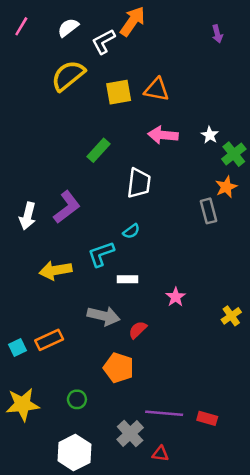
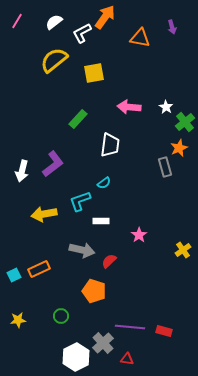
orange triangle: (157, 90) -> (140, 38), moved
yellow star: (23, 404) -> (18, 320), size x0.6
white hexagon: (74, 452) -> (76, 357), moved

